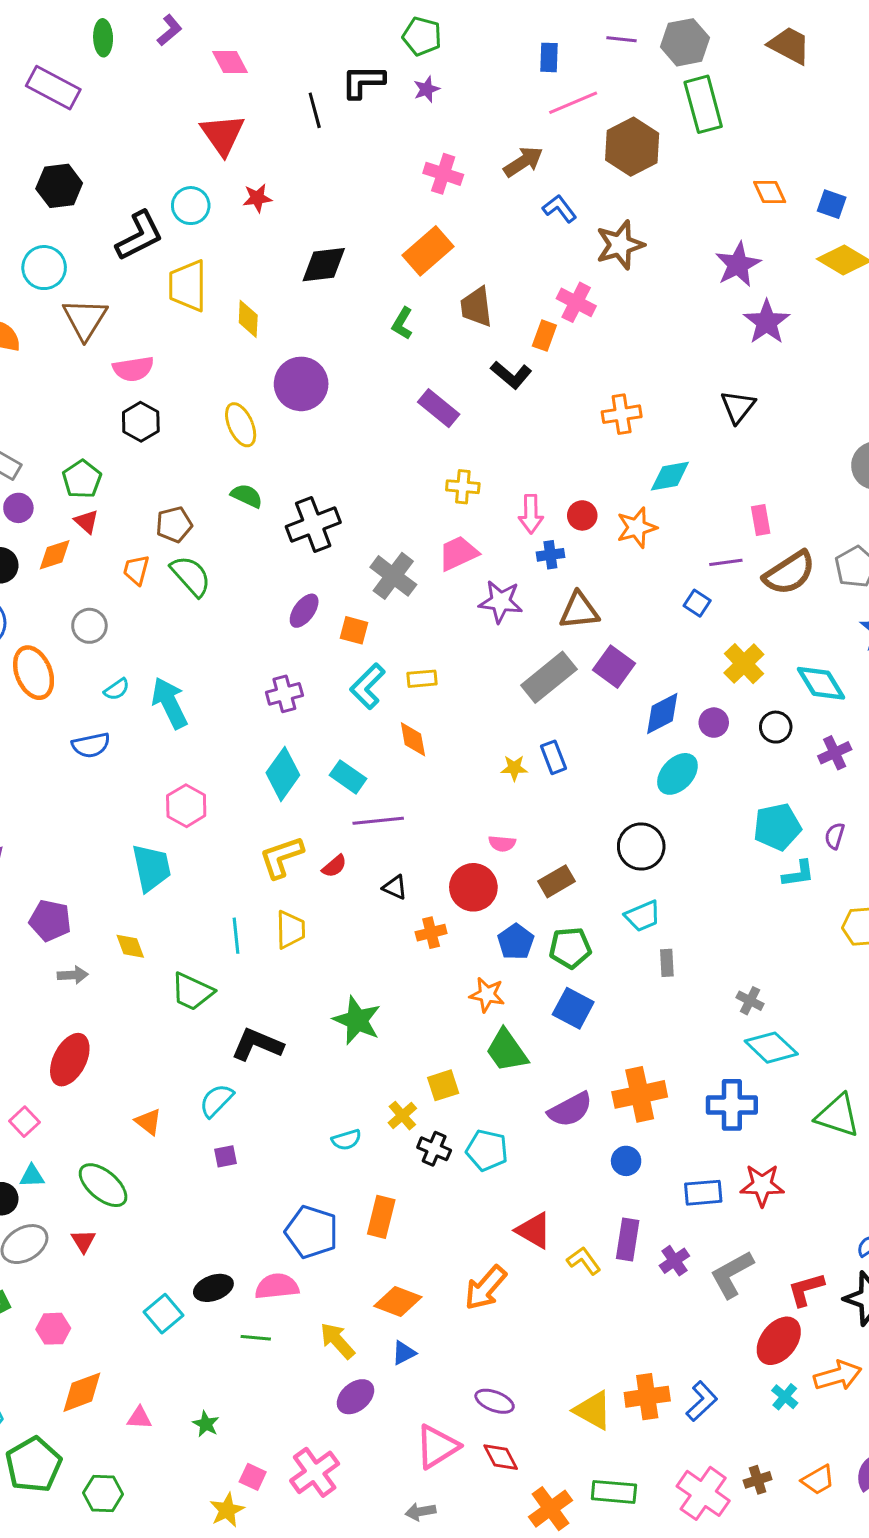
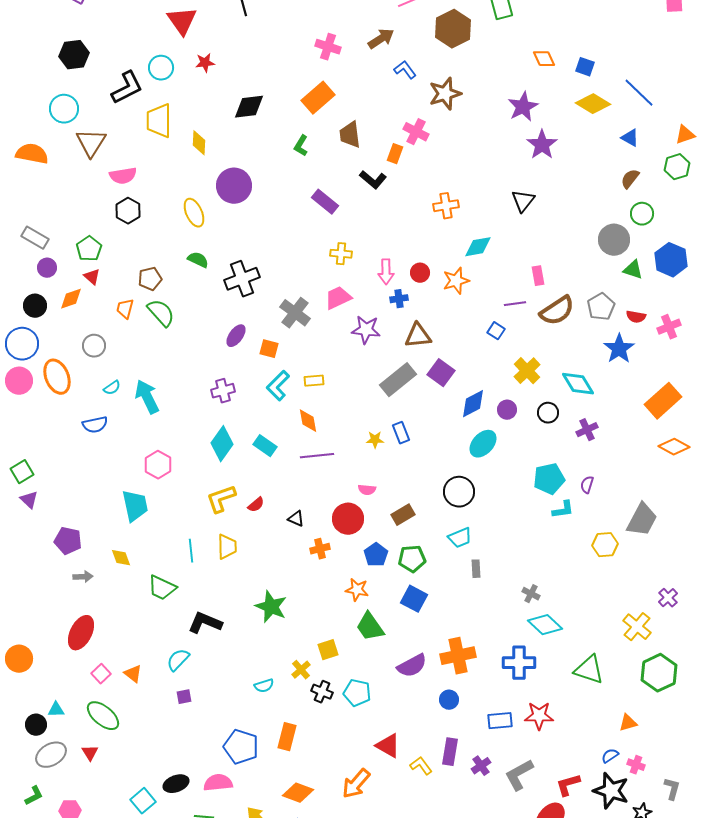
purple line: (378, 821) -> (317, 456), moved
pink square: (24, 1122) -> (101, 674), moved

